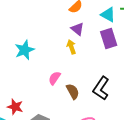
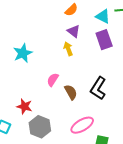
red star: (15, 107) -> (24, 106), moved

